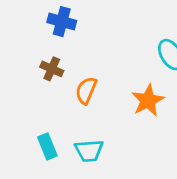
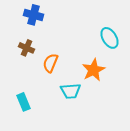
cyan trapezoid: (89, 151) -> (71, 91), moved

